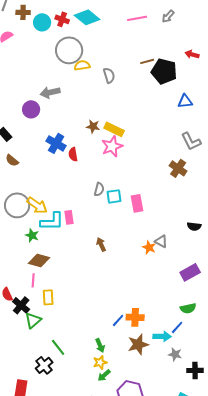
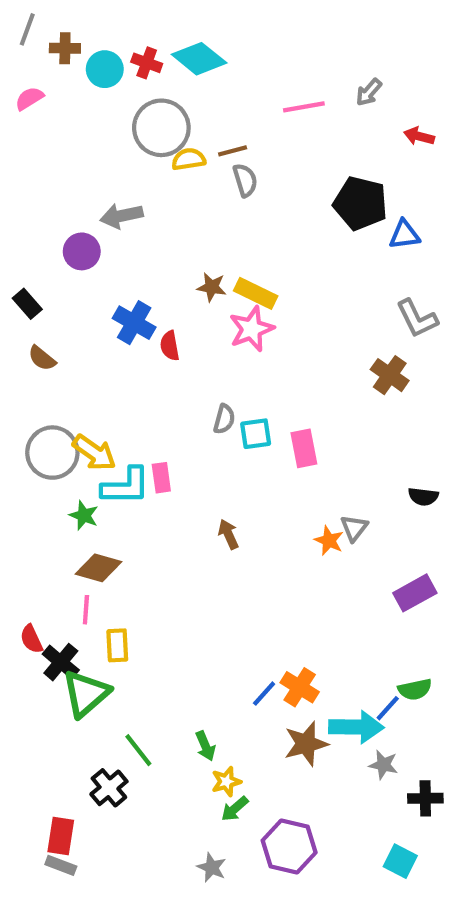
gray arrow: (168, 16) -> (369, 92), moved
pink line: (137, 18) -> (304, 107), moved
brown line: (147, 61) -> (233, 151), moved
black pentagon: (164, 71) -> (360, 203), moved
gray triangle: (161, 241) -> (354, 528), turned 40
green semicircle: (188, 308) -> (415, 689), moved
orange cross: (135, 317) -> (300, 687), turned 30
green triangle: (33, 320) -> (86, 694), size x1.4
cyan arrow: (162, 336) -> (356, 727), size x1.4
green arrow: (100, 345) -> (205, 746), moved

